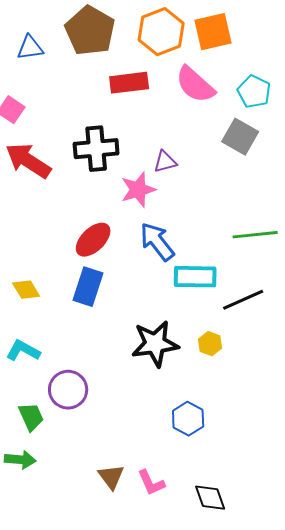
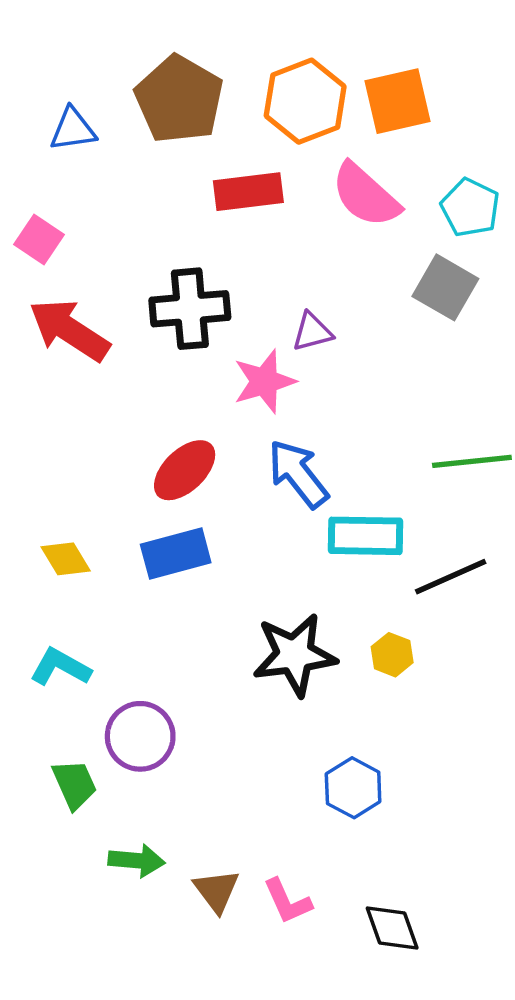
blue rectangle: (88, 287) -> (176, 554), turned 57
green arrow: (20, 460) -> (137, 861), moved

